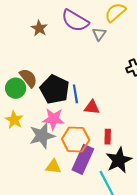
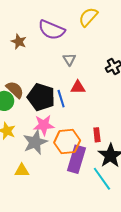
gray triangle: (99, 34) -> (69, 59), moved
red triangle: (92, 107) -> (78, 87), moved
yellow triangle: (53, 167) -> (22, 171), moved

